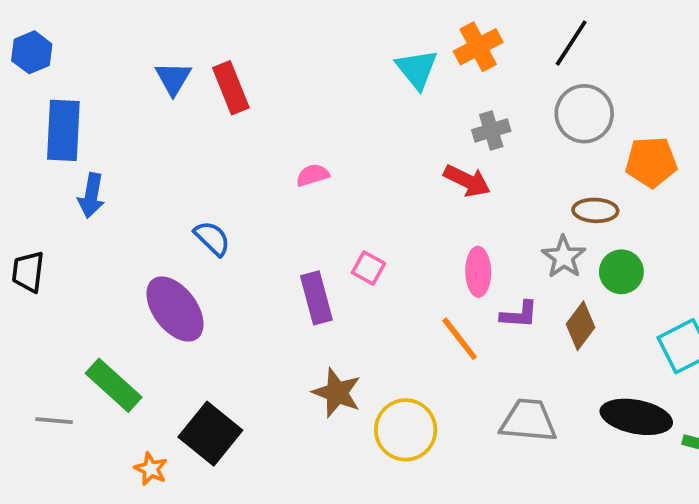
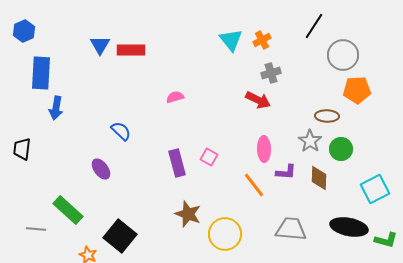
orange cross: (478, 47) -> (262, 40), moved, size x0.7
red rectangle: (231, 88) -> (131, 50), turned -68
gray circle: (584, 114) -> (343, 55), moved
pink square: (368, 268) -> (209, 157), moved
purple ellipse: (175, 309) -> (101, 169), size x0.6
brown diamond: (580, 326) -> (319, 178), turned -35

